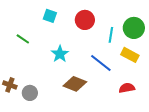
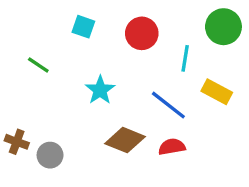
green circle: (134, 28) -> (223, 27), moved
red semicircle: (127, 88) -> (172, 147), moved

